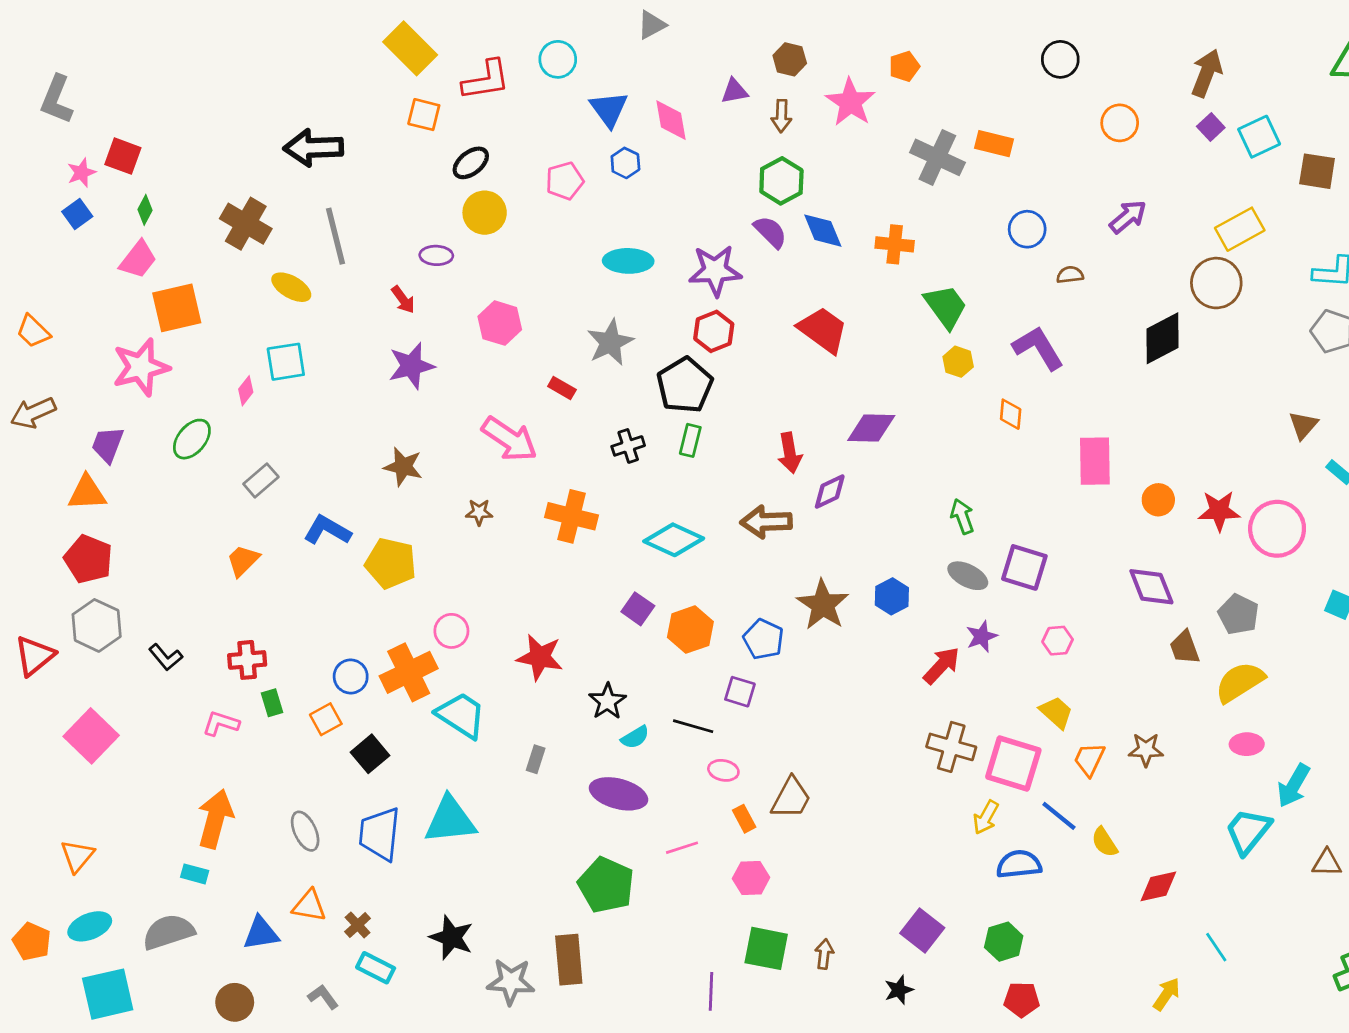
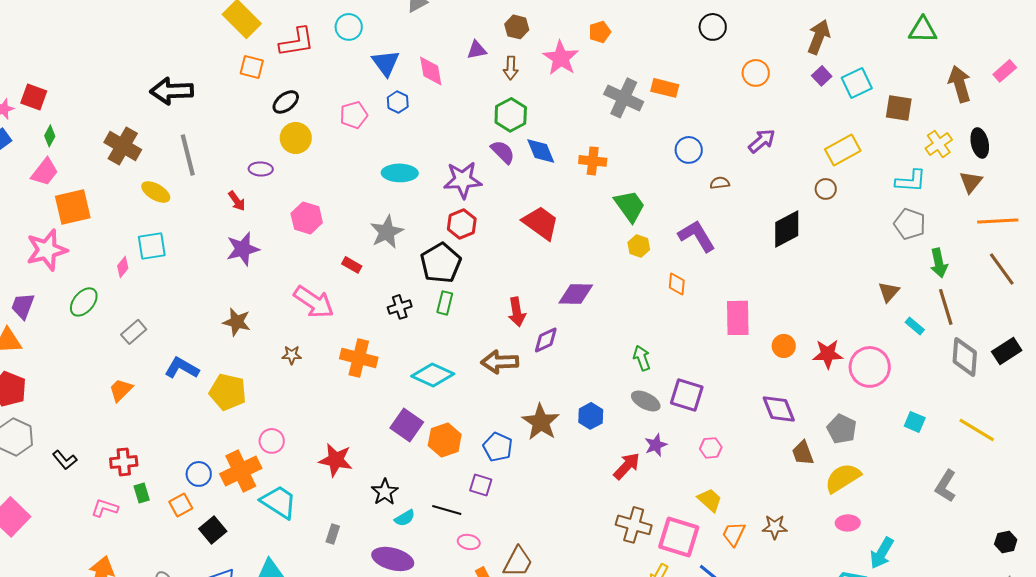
brown circle: (1216, 283) -> (826, 189), size x0.6
purple square: (638, 609) -> (407, 425), size x1.4

